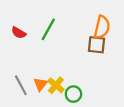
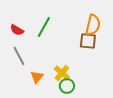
gray line: (21, 85) -> (19, 56), moved
yellow cross: (56, 85) -> (62, 73), moved

